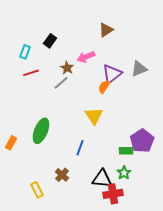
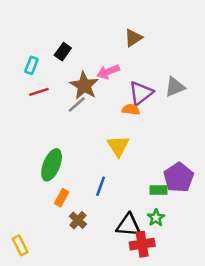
brown star: (67, 68) -> (84, 86), size x1.6
orange semicircle: (104, 87) -> (131, 109), turned 64
orange rectangle: (11, 143) -> (62, 198), moved
yellow rectangle: (37, 190) -> (20, 245), moved

